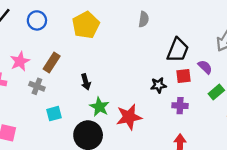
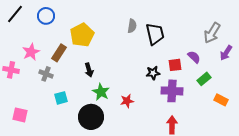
gray semicircle: (144, 19) -> (132, 26), moved
yellow pentagon: (86, 25) -> (82, 35), moved
black trapezoid: (178, 50) -> (155, 34), moved, turned -35
purple cross: (180, 106) -> (172, 91), size x1.5
red star: (129, 117) -> (127, 101), size x0.6

